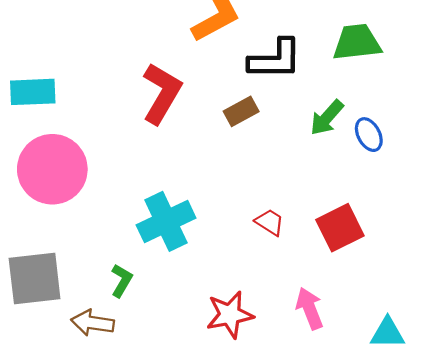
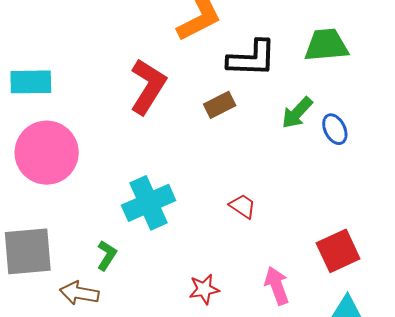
red square: (340, 228) -> (338, 251), moved
red star: (230, 315) -> (204, 289), size x0.7

